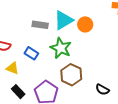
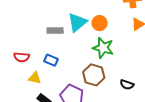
green star: (61, 48) -> (103, 48), moved

